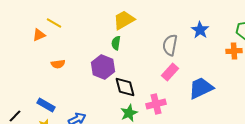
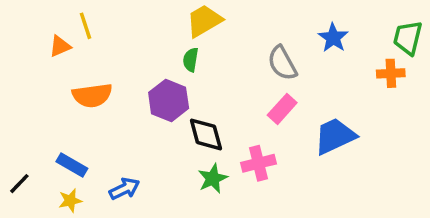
yellow line: (54, 23) -> (85, 26), turned 42
gray semicircle: (170, 45) -> (282, 63), turned -40
orange semicircle: (58, 64) -> (92, 95), size x1.6

